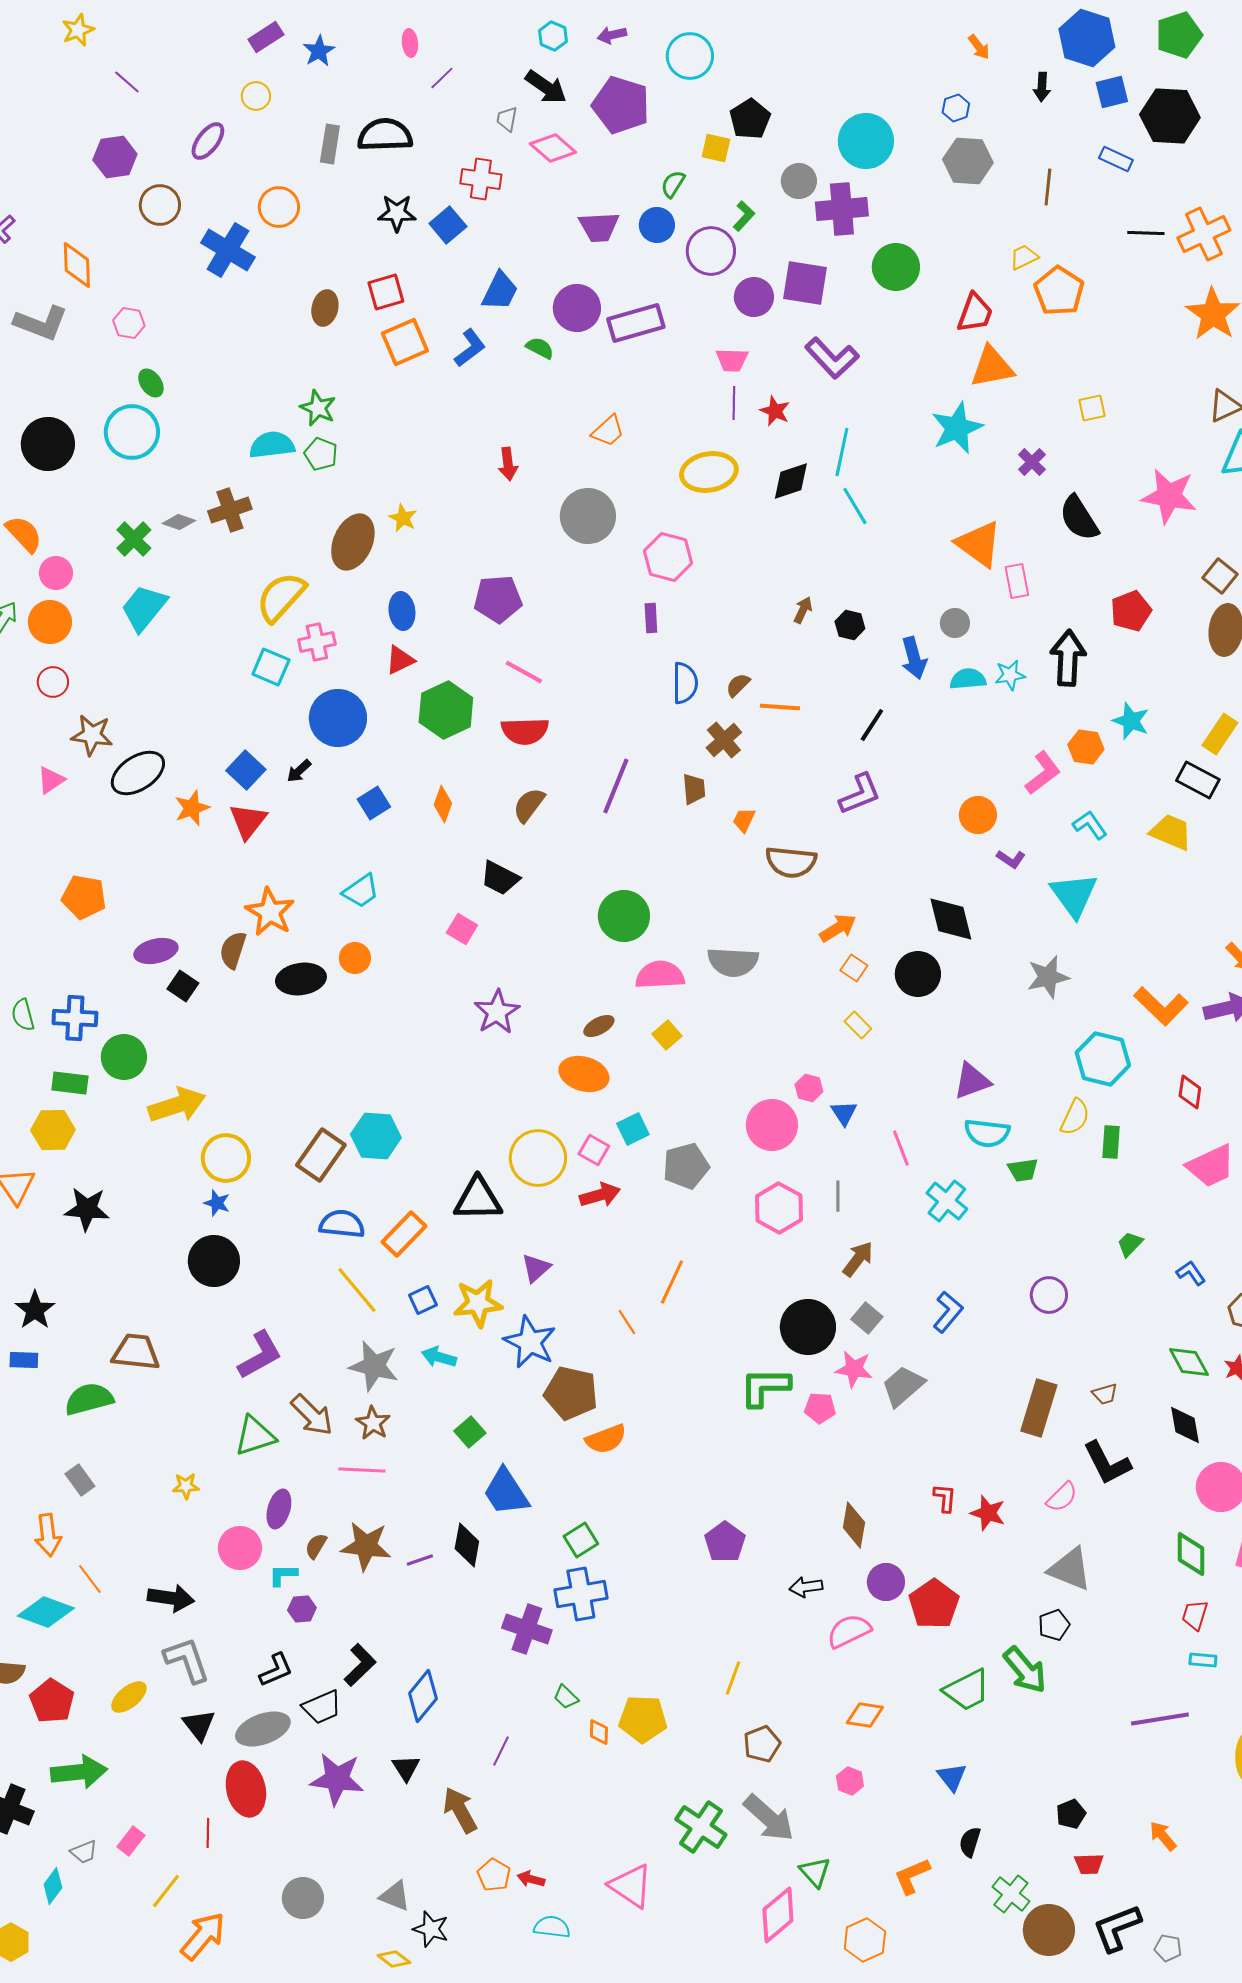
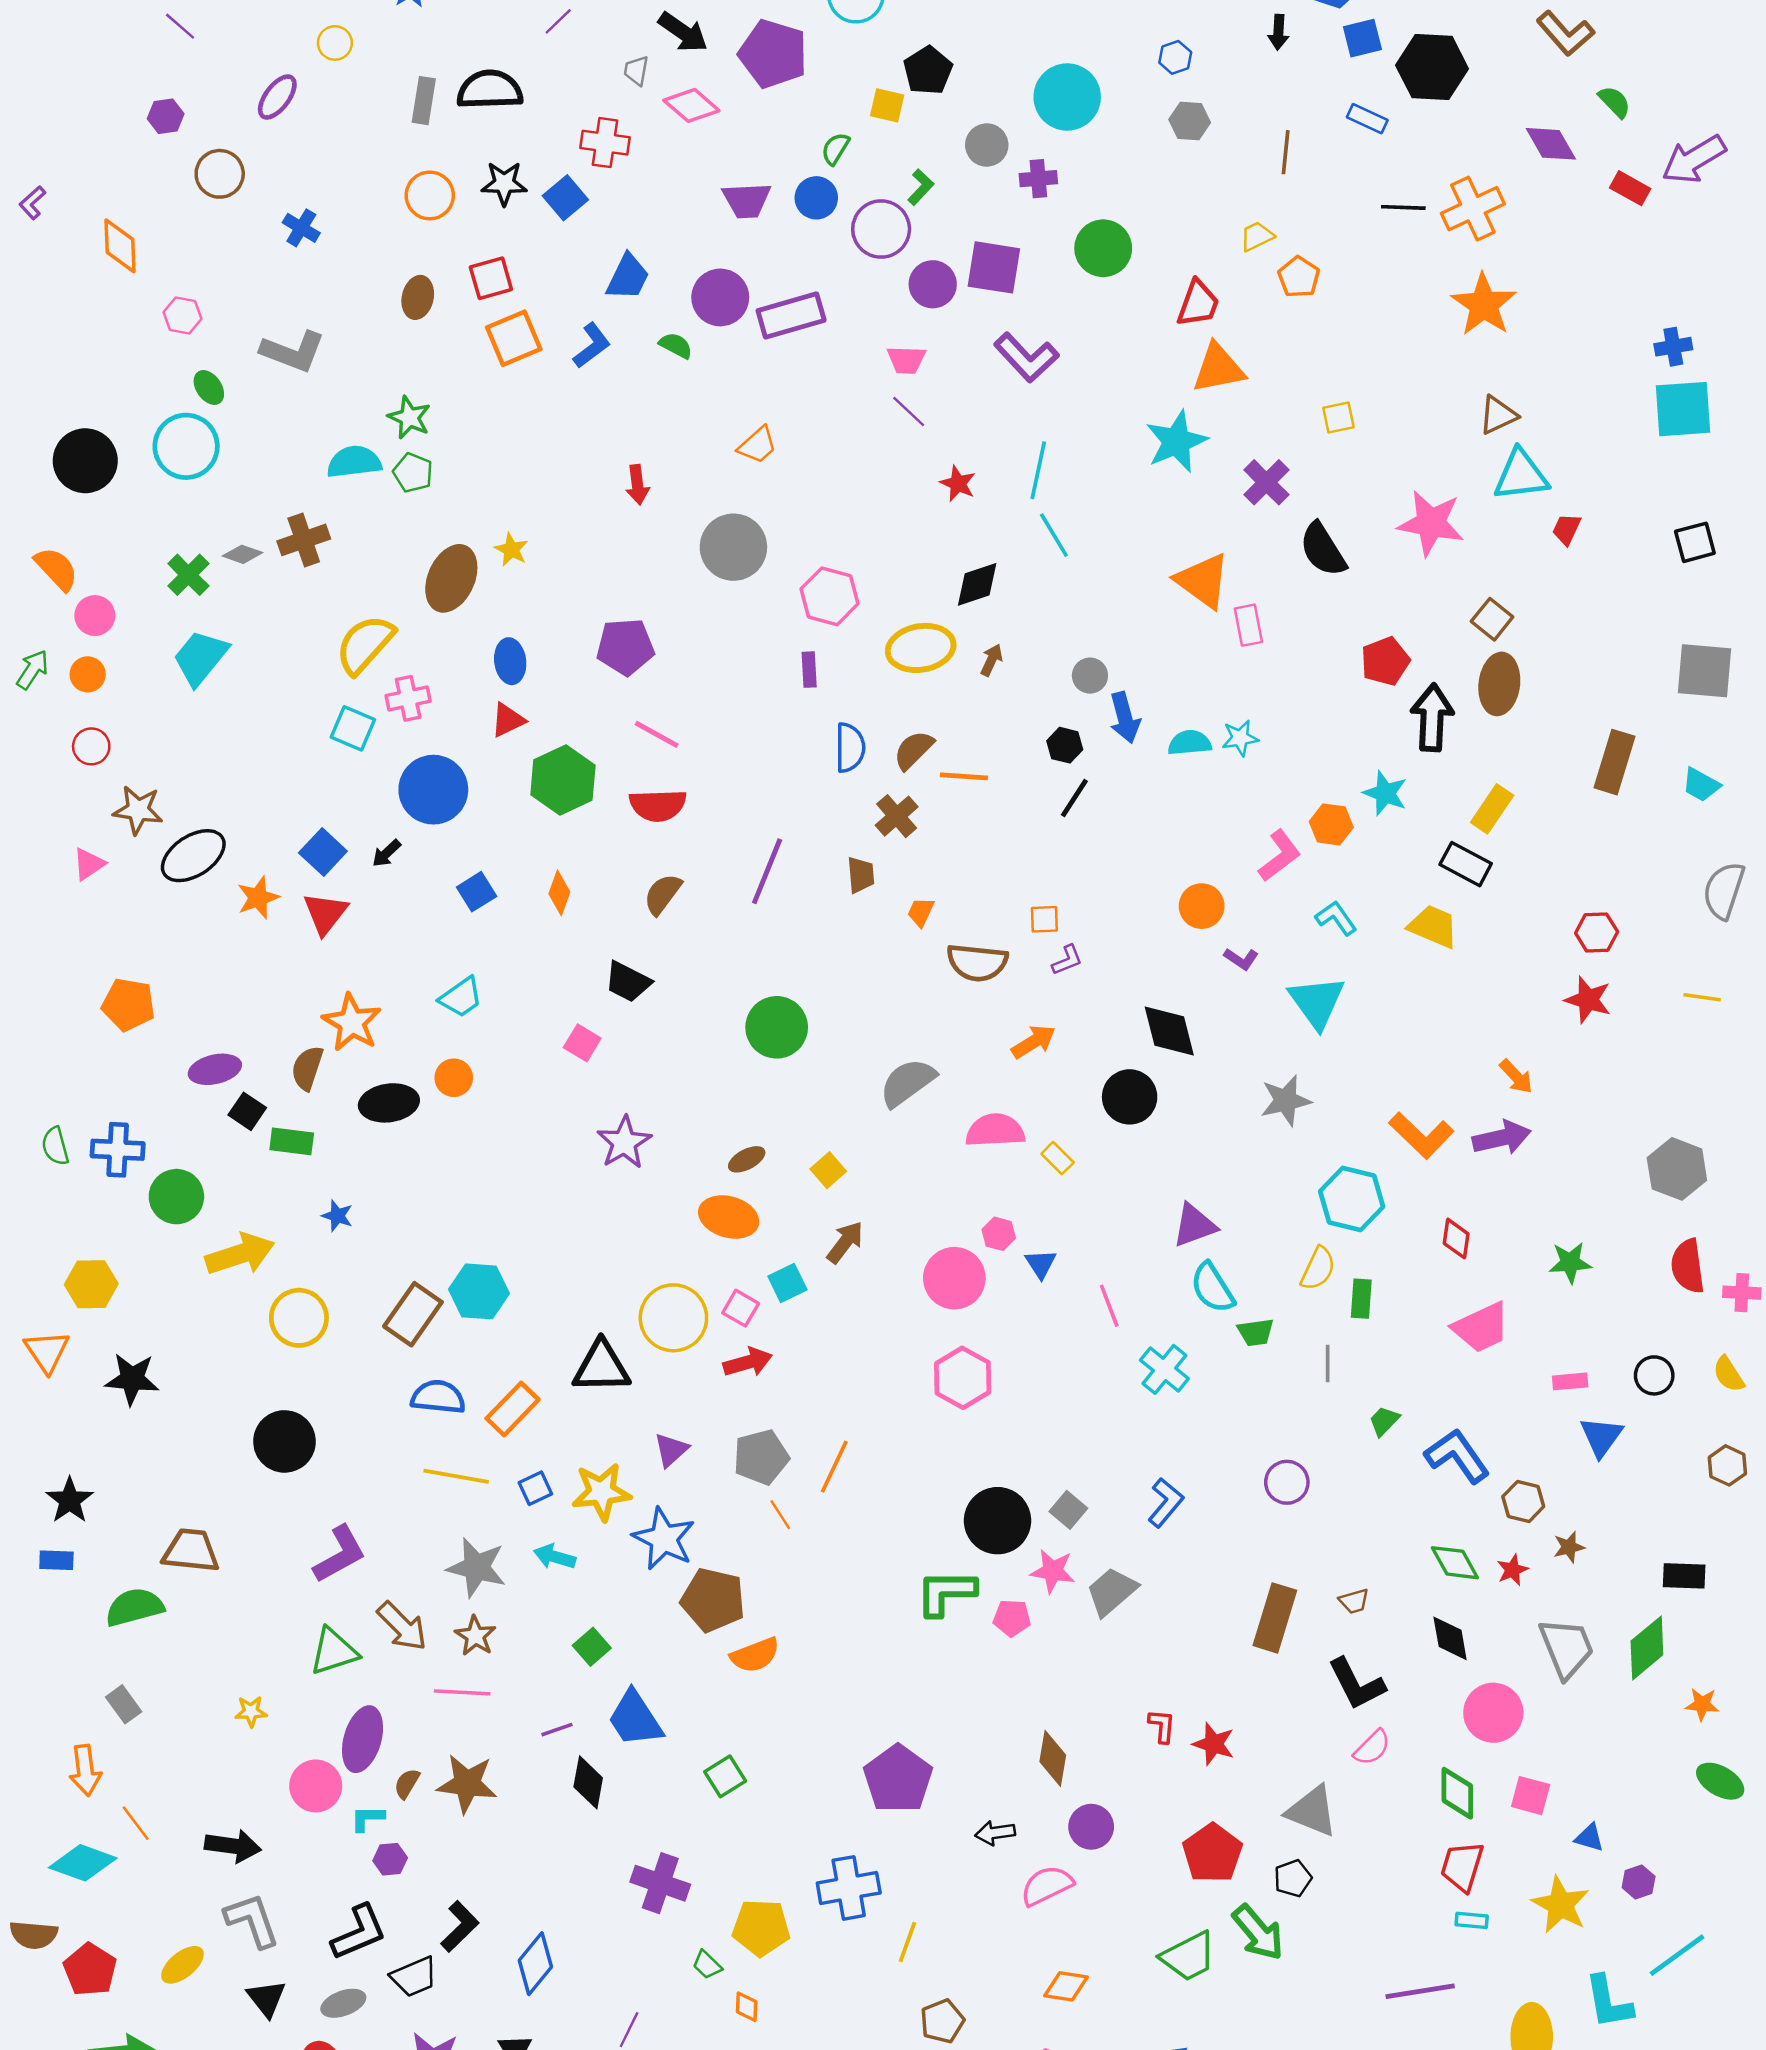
purple hexagon: (115, 157) -> (166, 116), size x0.7
gray hexagon: (968, 161) -> (1190, 121), size x0.7
orange circle: (279, 207) -> (430, 195), moved
purple cross: (842, 209) -> (1038, 179), size x0.6
blue cross: (228, 250) -> (301, 228), size x0.6
orange pentagon: (1059, 291) -> (1299, 277), size x0.7
gray L-shape: (41, 323) -> (293, 351), moved
purple line: (734, 403) -> (909, 411), turned -48
red star: (775, 411) -> (958, 484), moved
purple cross: (1032, 462) -> (1266, 482), size x1.4
yellow ellipse: (709, 472) -> (921, 648), moved
black diamond: (791, 481) -> (977, 584), moved
orange circle: (50, 622) -> (88, 674), size x0.7
gray circle: (955, 623) -> (1090, 676), moved
black hexagon: (850, 625) -> (1065, 745), moved
black arrow: (1068, 658) -> (1432, 718), moved
brown semicircle: (738, 685) -> (914, 750), size x1.4
purple L-shape: (860, 794) -> (1067, 960), moved, size x0.6
gray semicircle: (733, 962) -> (908, 1083), turned 141
orange square: (854, 968) -> (1044, 919), moved, turned -36
pink semicircle: (660, 975) -> (995, 1131), moved
green rectangle: (70, 1083) -> (292, 1141), moved
cyan semicircle: (987, 1133) -> (1212, 1288), turned 51
gray pentagon: (686, 1166) -> (761, 1457), moved
gray line: (838, 1196) -> (1328, 1363), moved
blue star: (217, 1203) -> (337, 1216), moved
brown arrow: (858, 1259) -> (845, 1242), moved
blue L-shape: (1191, 1273) -> (1457, 1456), size x1.8
yellow line: (357, 1290) -> (456, 1476), turned -40
pink semicircle: (1062, 1497) -> (1372, 1748), moved
purple ellipse: (279, 1509) -> (363, 1739), size x1.4
purple pentagon: (725, 1542) -> (898, 1779), size x1.4
purple line: (420, 1560) -> (557, 1730), moved
blue cross: (581, 1594) -> (849, 1888), moved
red pentagon: (934, 1604) -> (1212, 1853), moved
red trapezoid: (1195, 1615) -> (1462, 1866), size x1.4
black L-shape: (276, 1670) -> (359, 1932), size x1.4
yellow pentagon: (643, 1719) -> (761, 1928), moved
gray ellipse: (263, 1729) -> (343, 2003), size x0.7

